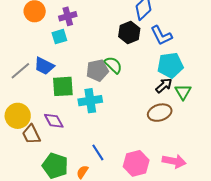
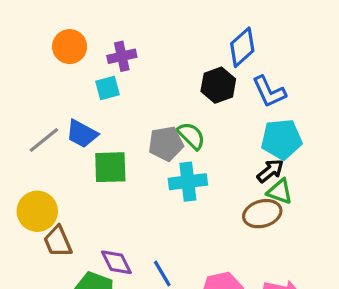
green triangle: (183, 92) -> (280, 192), moved, turned -42
cyan cross: (90, 101) -> (188, 182), moved
purple diamond: (54, 121) -> (116, 262), moved

